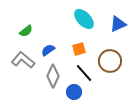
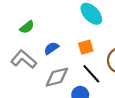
gray diamond: (53, 76) -> (57, 77), turned 50

